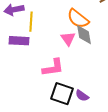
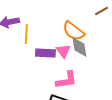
purple rectangle: (19, 41) -> (45, 53), moved
pink L-shape: (53, 68) -> (66, 80), moved

